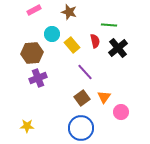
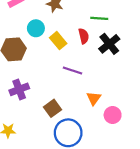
purple line: (85, 72) -> (73, 71), turned -30
purple cross: (38, 78) -> (19, 89), moved
brown square: (82, 98) -> (53, 108), moved

